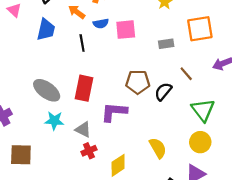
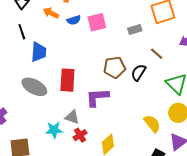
blue trapezoid: (46, 30) -> (39, 52), moved
black line: (82, 43) -> (22, 32), moved
cyan star: (54, 121) -> (54, 130), moved
yellow semicircle: (158, 148) -> (152, 124), moved

